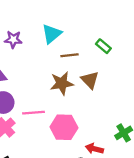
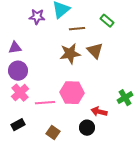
purple star: (13, 39) -> (37, 17), moved
pink line: (34, 113) -> (45, 103), moved

